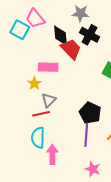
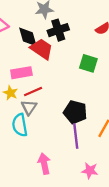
black cross: (90, 35) -> (58, 30), turned -36
red line: (41, 114) -> (33, 92), moved
cyan semicircle: (38, 138) -> (20, 125), moved

